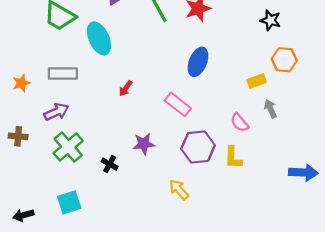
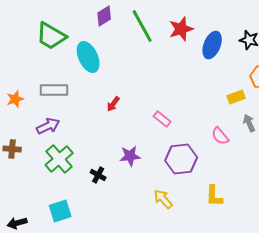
blue ellipse: (198, 62) -> (212, 45), moved
pink rectangle: (178, 104) -> (162, 119), size x0.7
yellow L-shape: (233, 158) -> (214, 196), moved

